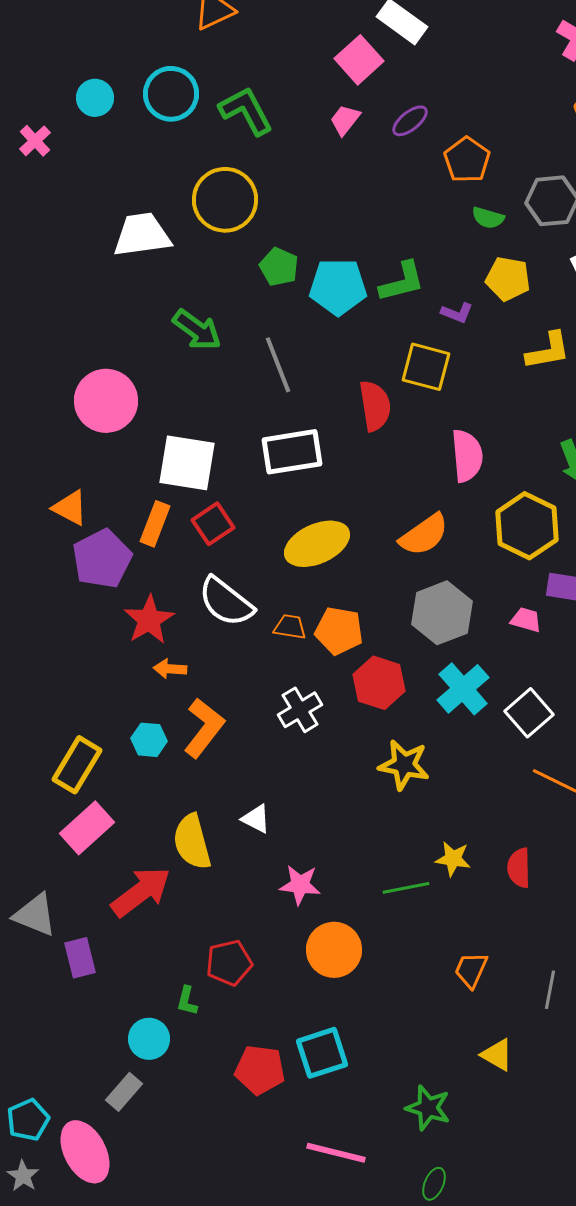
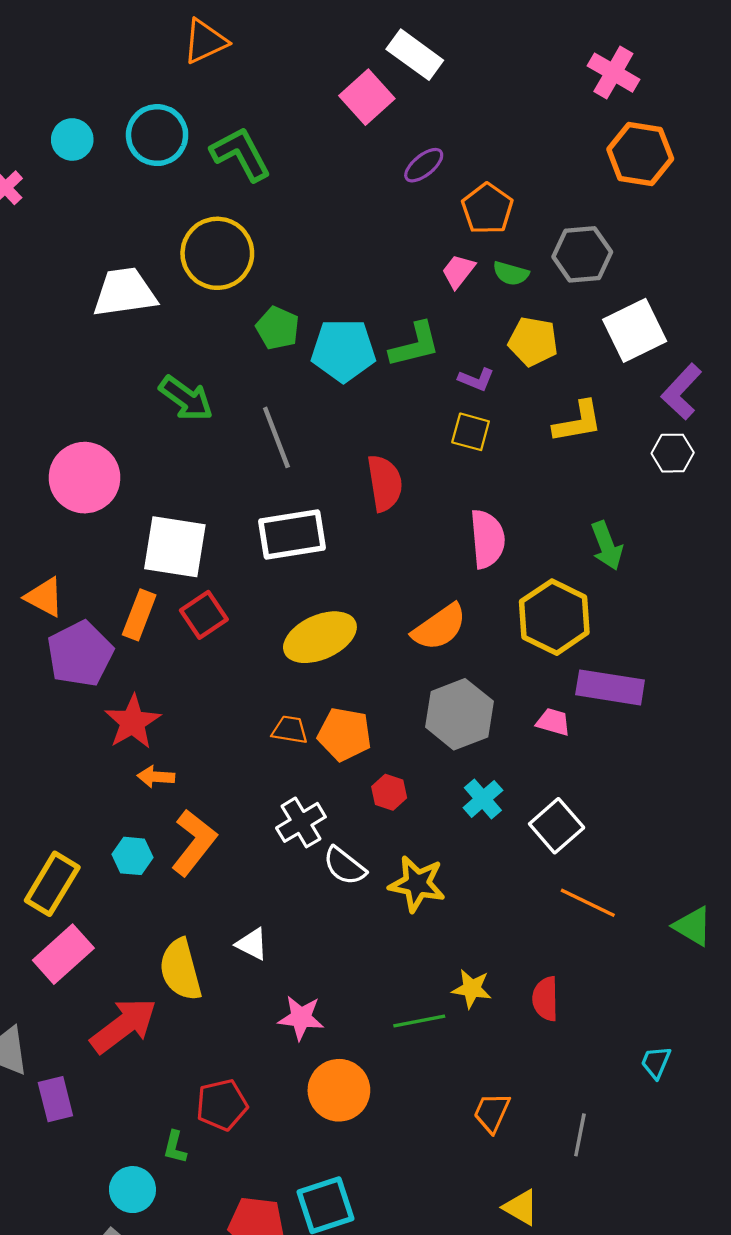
pink trapezoid: (345, 120) -> (458, 271), moved
yellow square: (426, 367) -> (471, 432), moved, size x0.7
white semicircle: (226, 602) -> (345, 866), moved, size x0.7
red hexagon: (379, 683) -> (389, 792), size x0.6
cyan cross: (463, 689) -> (483, 799), size x0.7

